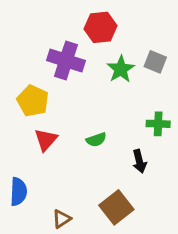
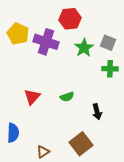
yellow pentagon: (33, 101) -> (18, 34), moved
green cross: (158, 124) -> (110, 69), moved

